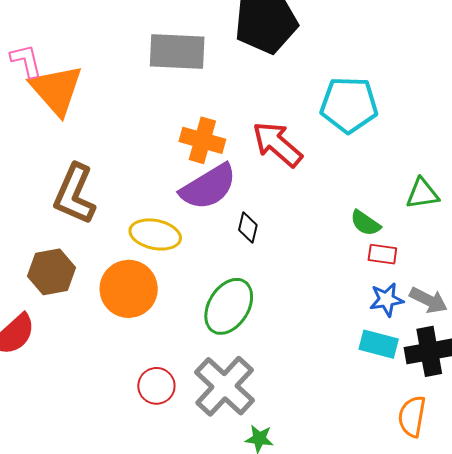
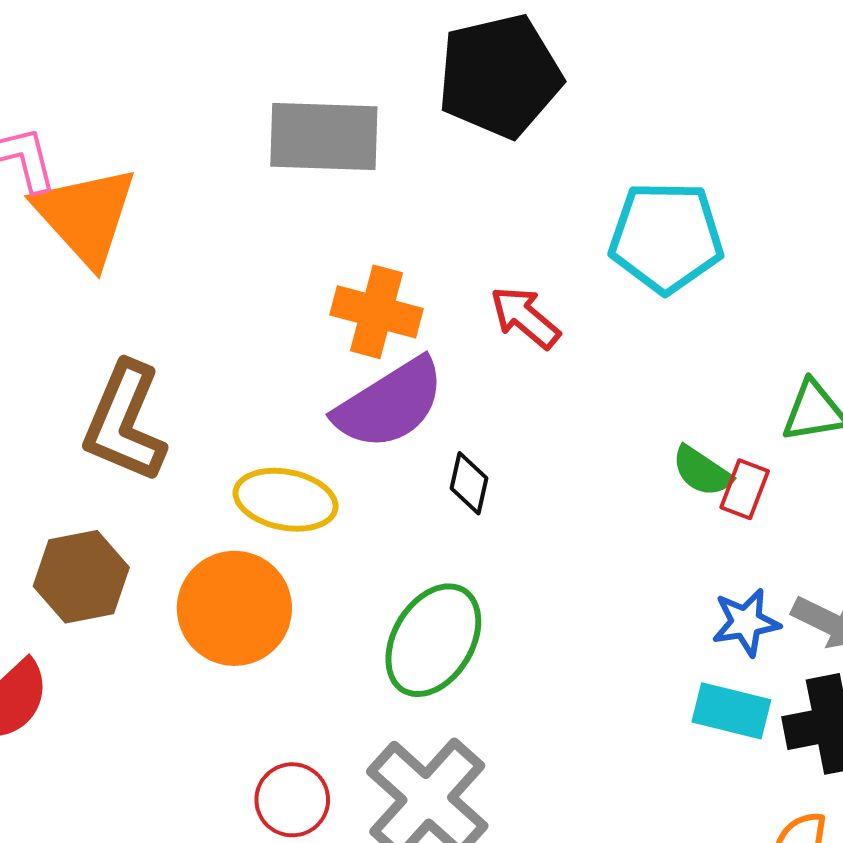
red arrow: (277, 144) -> (525, 317), size x0.7
red rectangle: (382, 254) -> (745, 489), moved, turned -76

